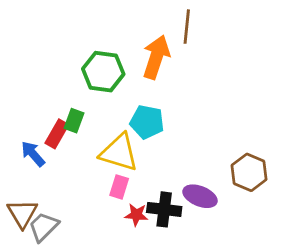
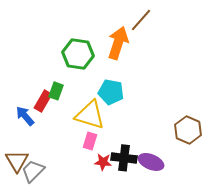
brown line: (187, 27) -> (141, 20), turned 35
purple ellipse: (200, 196) -> (151, 162), moved

